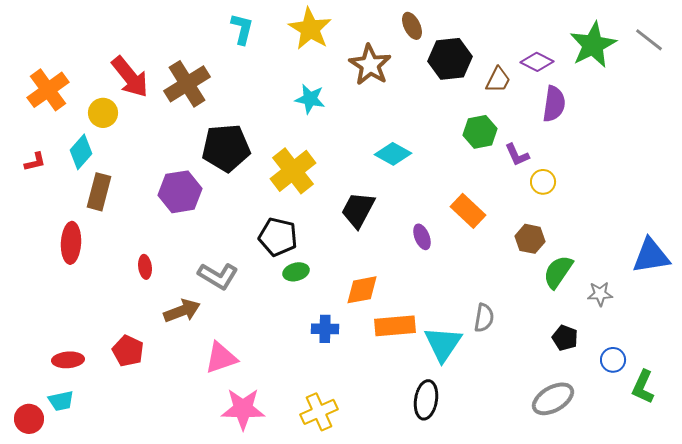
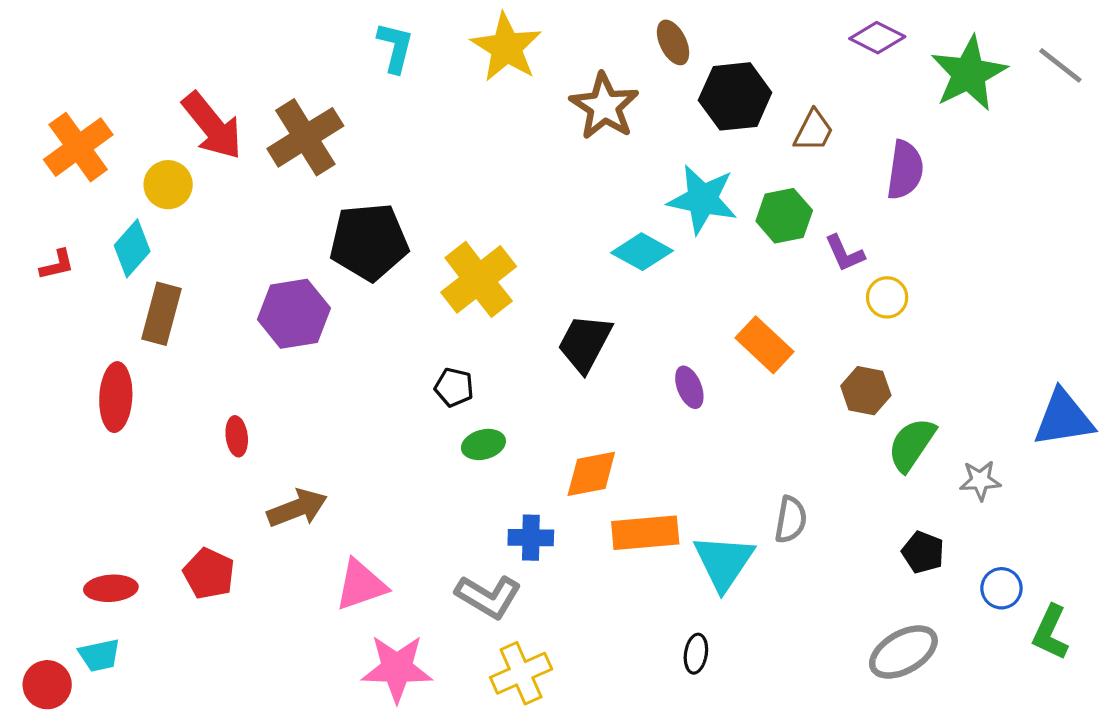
purple diamond: (537, 62) -> (877, 38), moved
cyan star: (310, 99) -> (702, 199), moved, size x1.4
black pentagon: (278, 237) -> (454, 387), size x0.6
gray L-shape: (218, 276) -> (488, 596), moved
black ellipse: (426, 400) -> (696, 654), size x0.6

